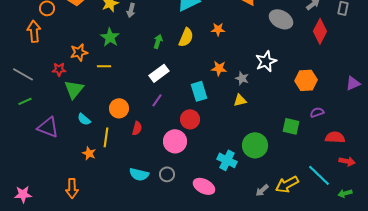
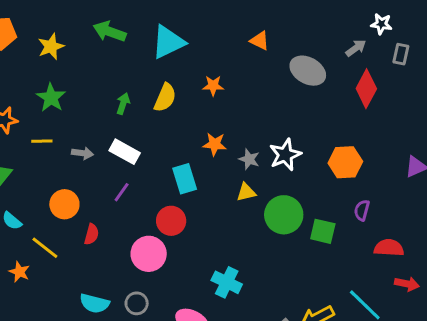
gray arrow: (131, 10) -> (82, 153), moved, turned -96
white star: (266, 61) -> (285, 155), moved
white rectangle: (159, 73) -> (125, 152), turned 66
purple semicircle: (317, 112) -> (362, 210), turned -56
yellow line: (106, 137) -> (45, 248), turned -60
green circle: (255, 145) -> (284, 215), moved

